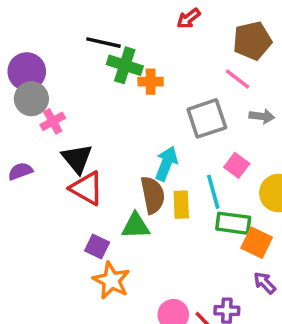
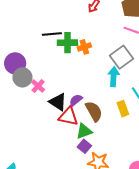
cyan arrow: (166, 163) -> (114, 77), moved
purple semicircle: (20, 171) -> (76, 100), moved
brown semicircle: (153, 195) -> (94, 111), moved
green triangle: (136, 226) -> (84, 131), moved
purple square: (97, 247) -> (84, 146), turned 32

